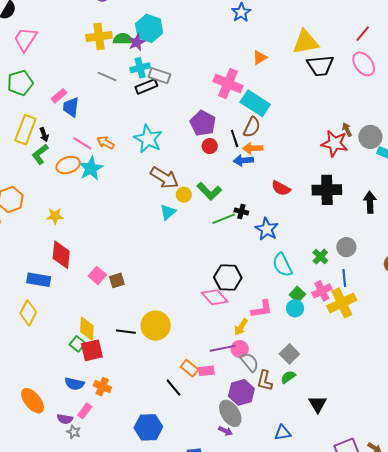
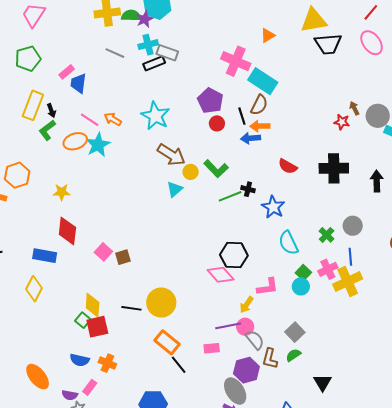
red star: (335, 143) -> (342, 122), size x0.6
orange rectangle: (190, 368) -> (167, 342), moved, size x1.4

